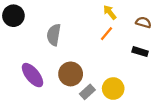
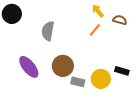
brown semicircle: (143, 22) -> (120, 20), moved
black rectangle: (140, 52) -> (122, 71), moved
gray rectangle: (87, 92) -> (78, 82), turned 56

